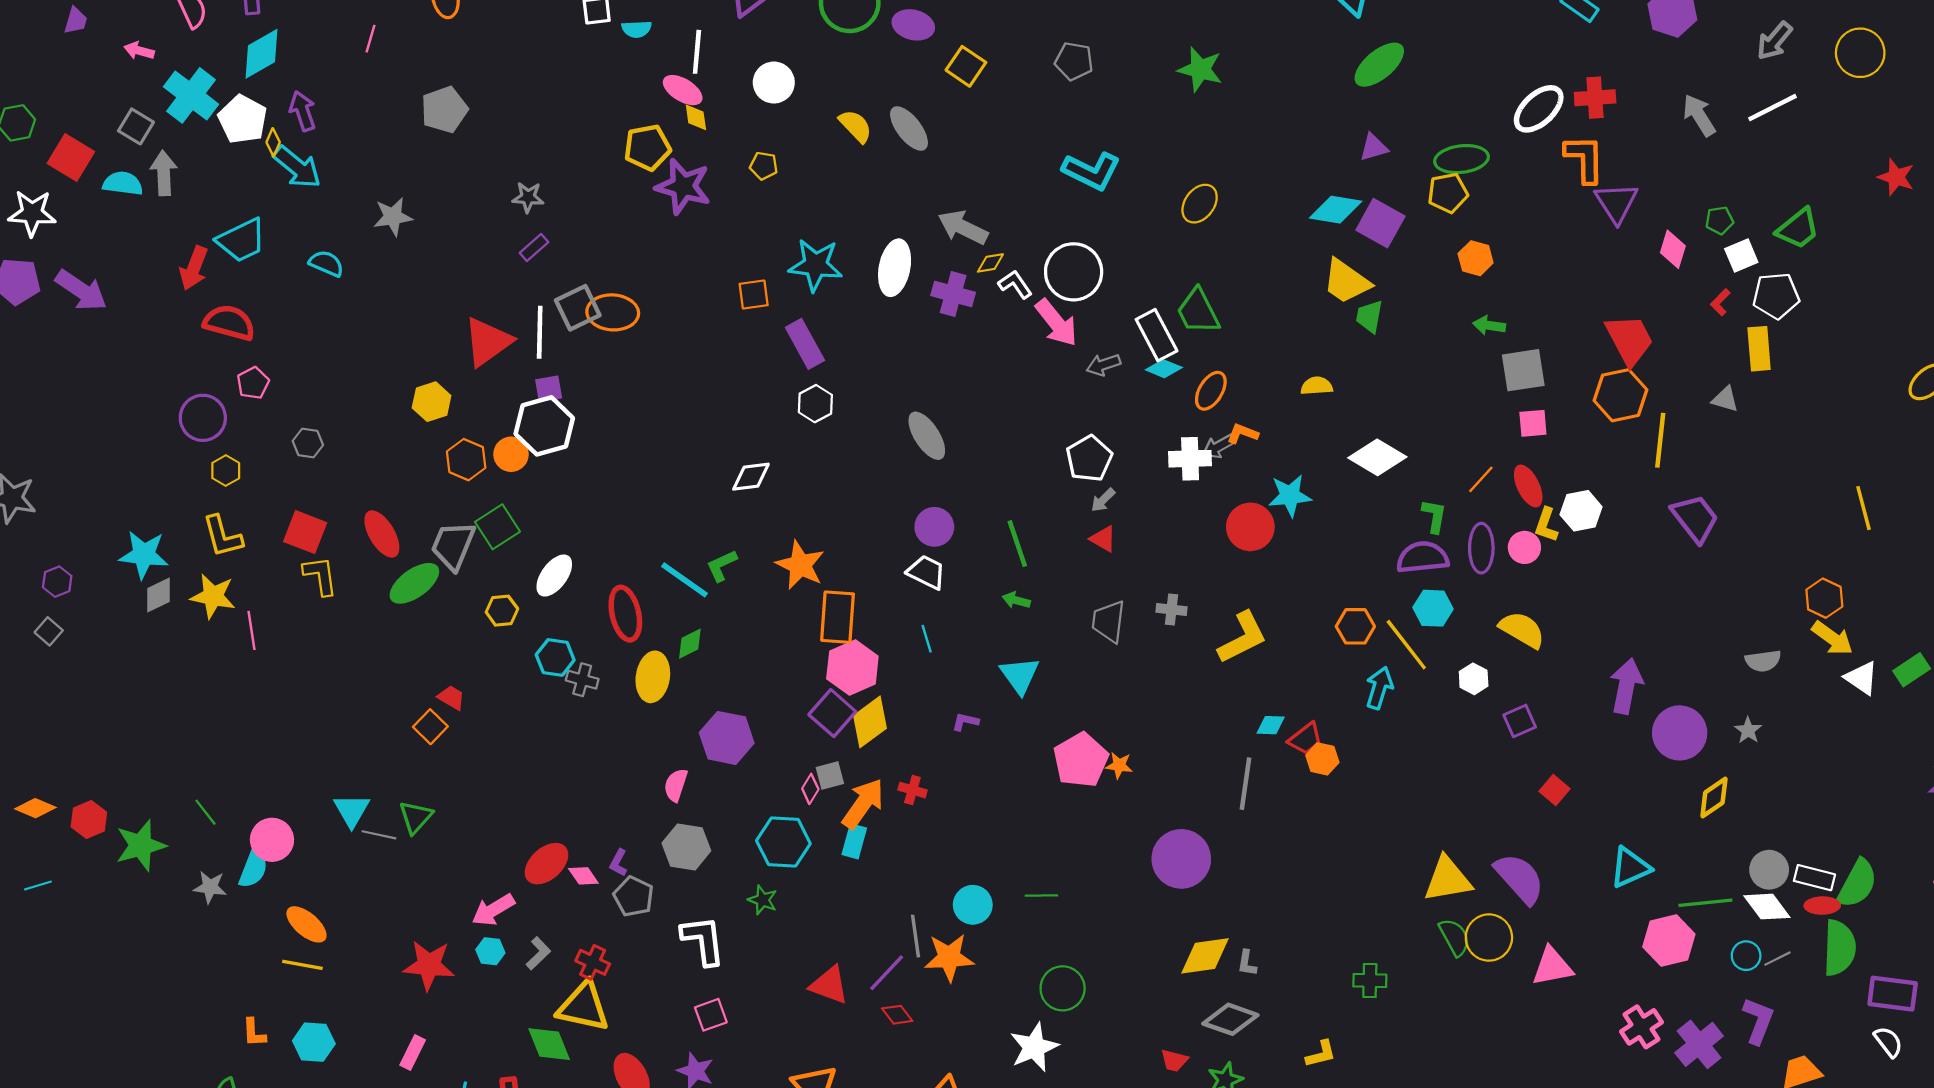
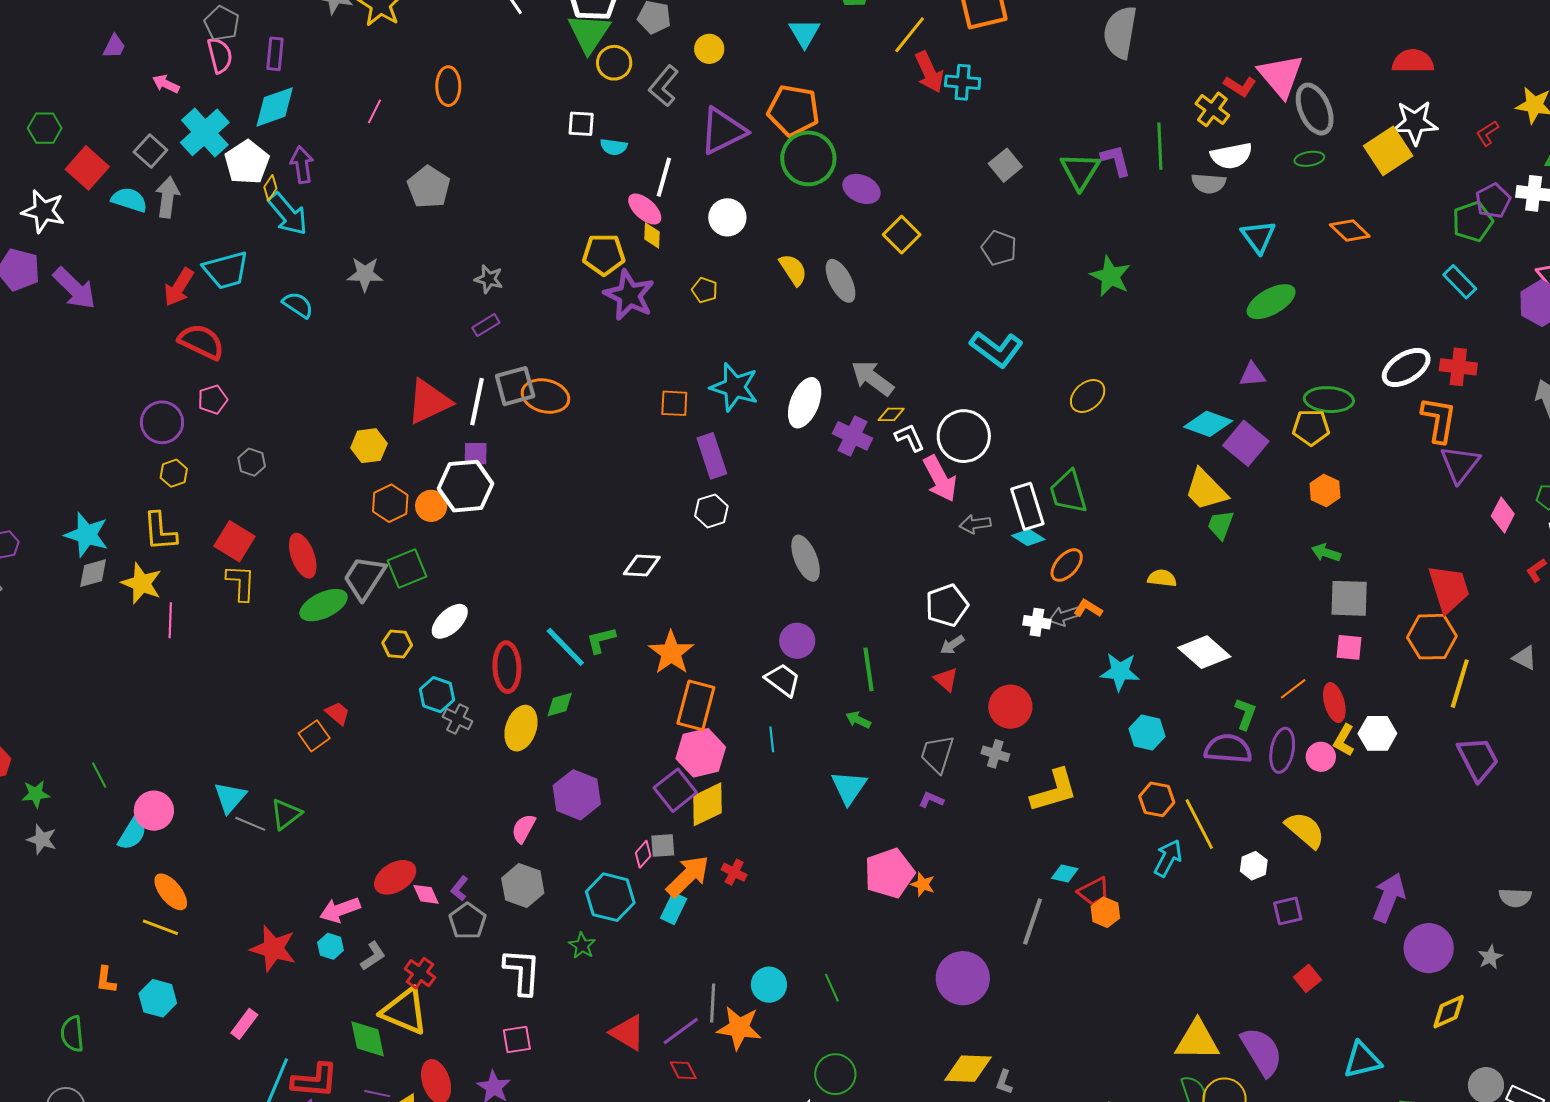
gray pentagon: (444, 110) -> (429, 187), turned -30
white cross: (1190, 459) -> (1037, 622), size x0.7
red circle: (1250, 527) -> (1010, 707), moved
cyan hexagon: (1433, 608) -> (1147, 733), moved
purple L-shape: (965, 722) -> (931, 800), moved
green star: (141, 845) -> (36, 794), size x0.6
gray star: (210, 887) -> (42, 839), moved
green line: (1041, 896) -> (832, 988), turned 56

